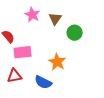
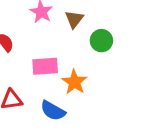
pink rectangle: (23, 52) -> (45, 66), moved

